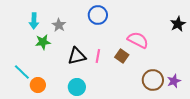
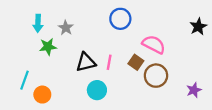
blue circle: (98, 15) -> (120, 19), moved
cyan line: (22, 72) -> (25, 80), turned 66
brown circle: (153, 80) -> (156, 76), moved
cyan circle: (77, 87) -> (97, 90), moved

